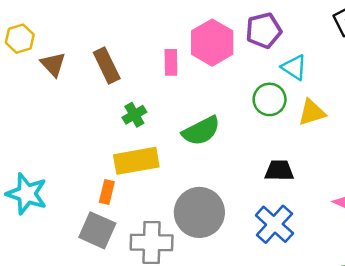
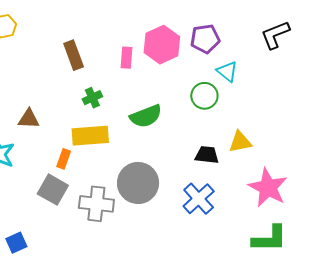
brown triangle: (53, 64) -> (29, 119), moved, turned -50
yellow triangle: (312, 112) -> (240, 142), moved

